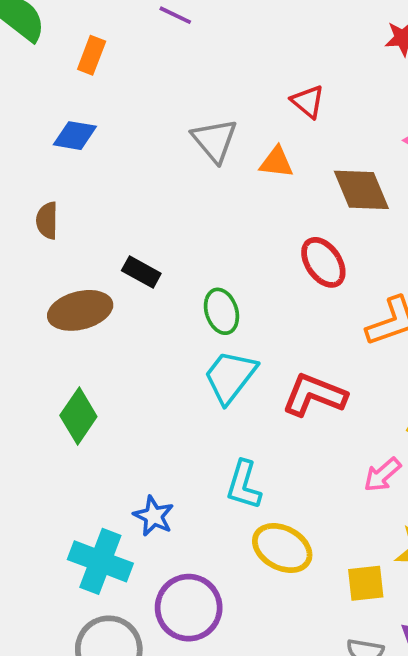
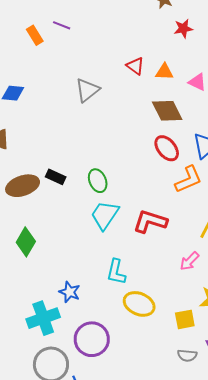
orange rectangle: (92, 55) -> (35, 35), moved, turned -48
gray triangle: (215, 140) -> (87, 90), turned 36
orange triangle: (276, 162) -> (164, 72), moved
red ellipse: (323, 262) -> (167, 148), moved
black rectangle: (141, 272) -> (56, 177), moved
cyan cross: (100, 561) -> (43, 318), turned -36

